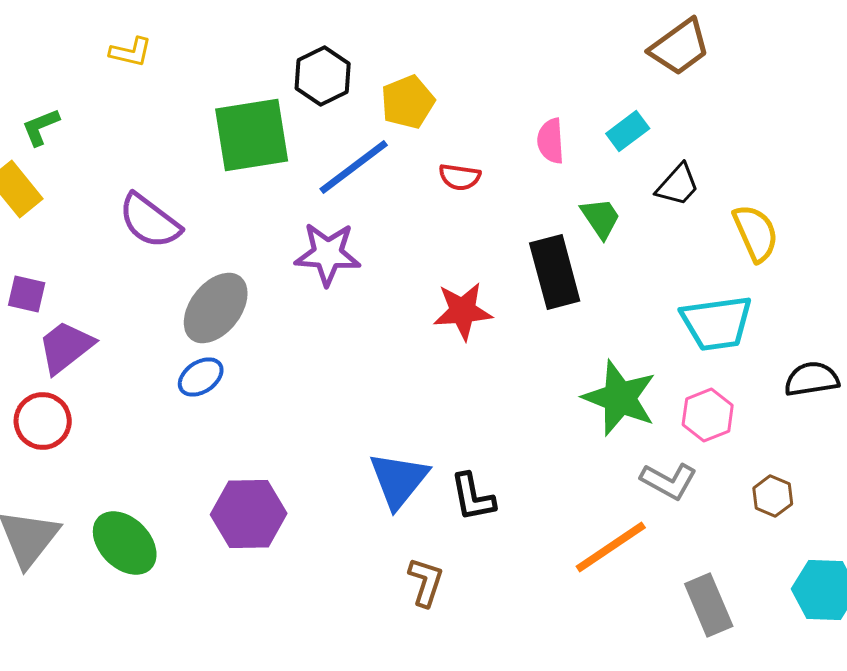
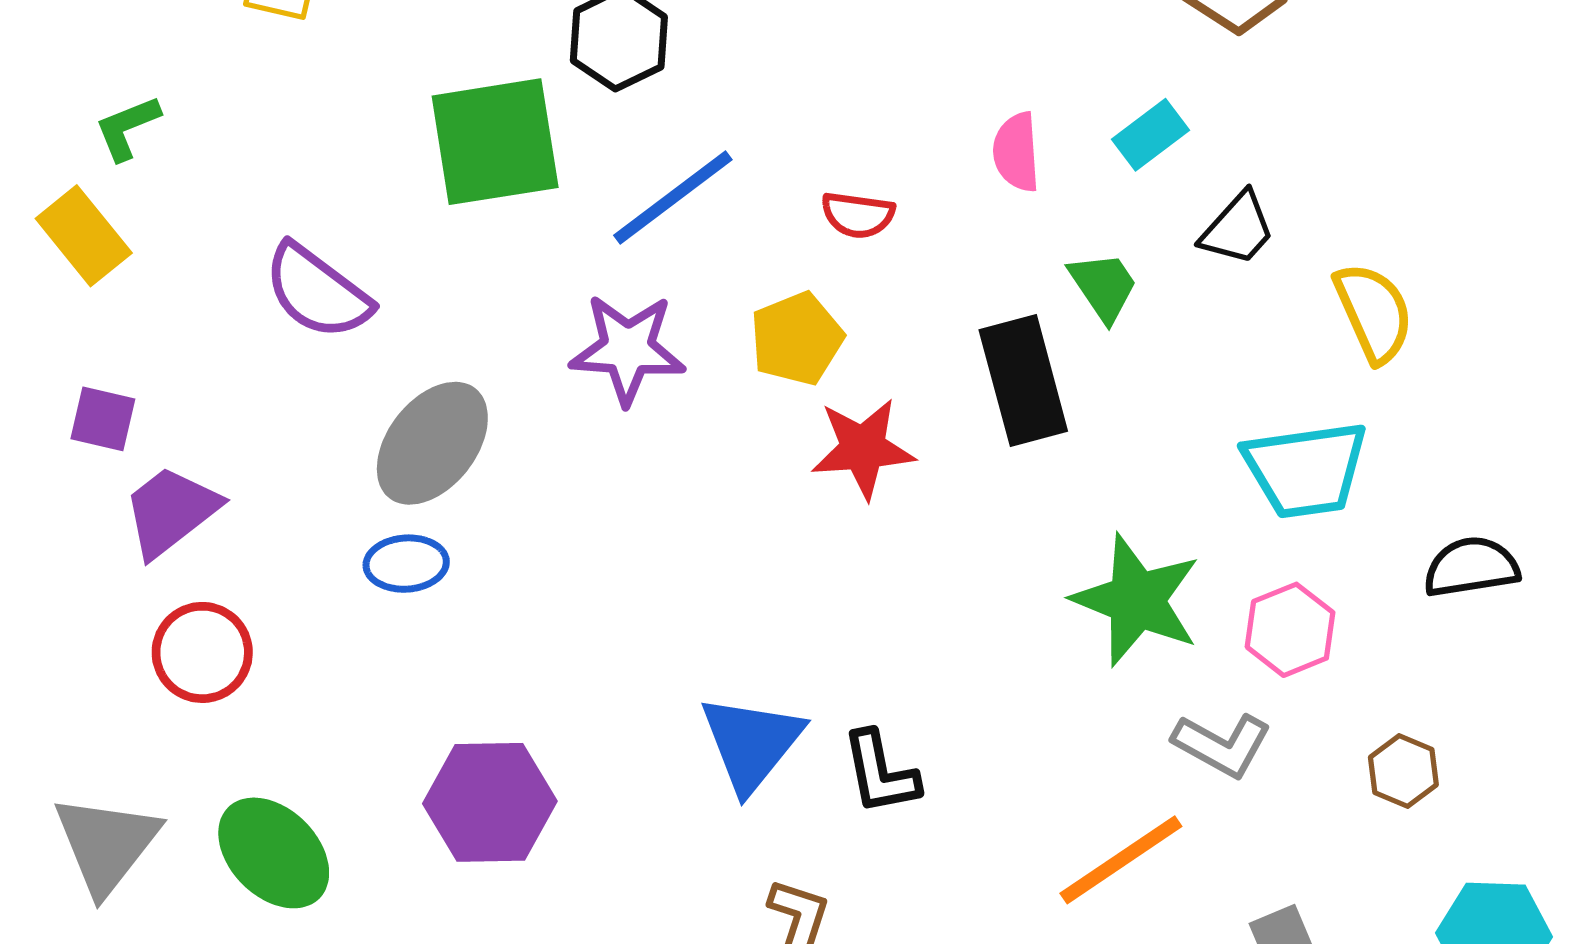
yellow pentagon: (408, 102) -> (797, 339), moved
blue ellipse: (201, 377) -> (406, 564), turned 30
red circle: (43, 421) -> (202, 652), moved

